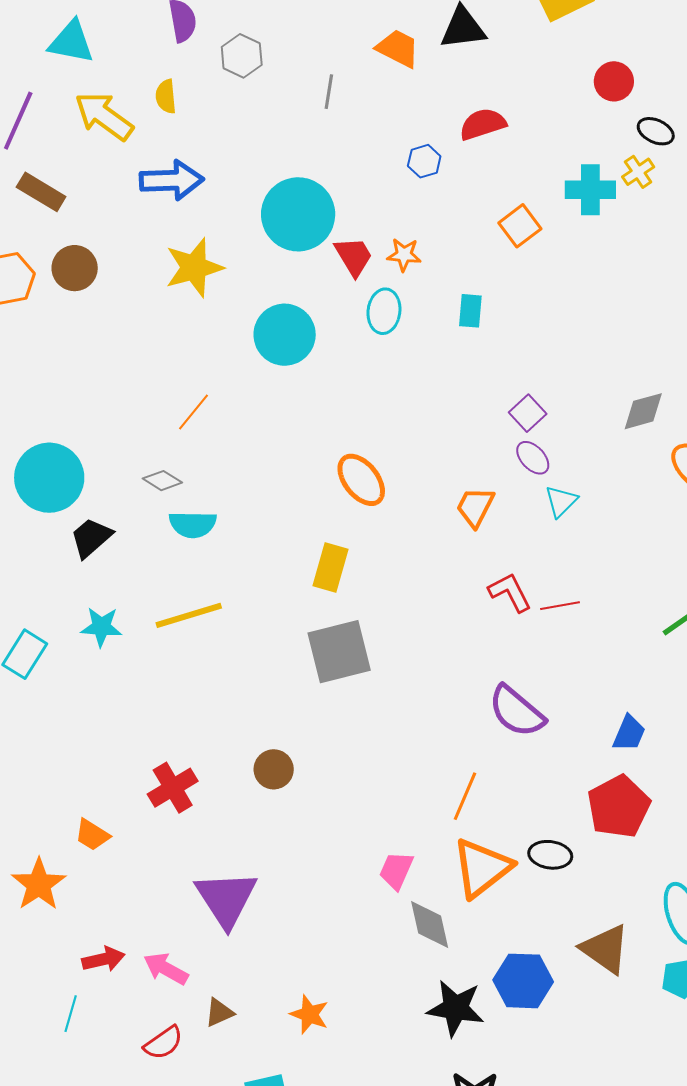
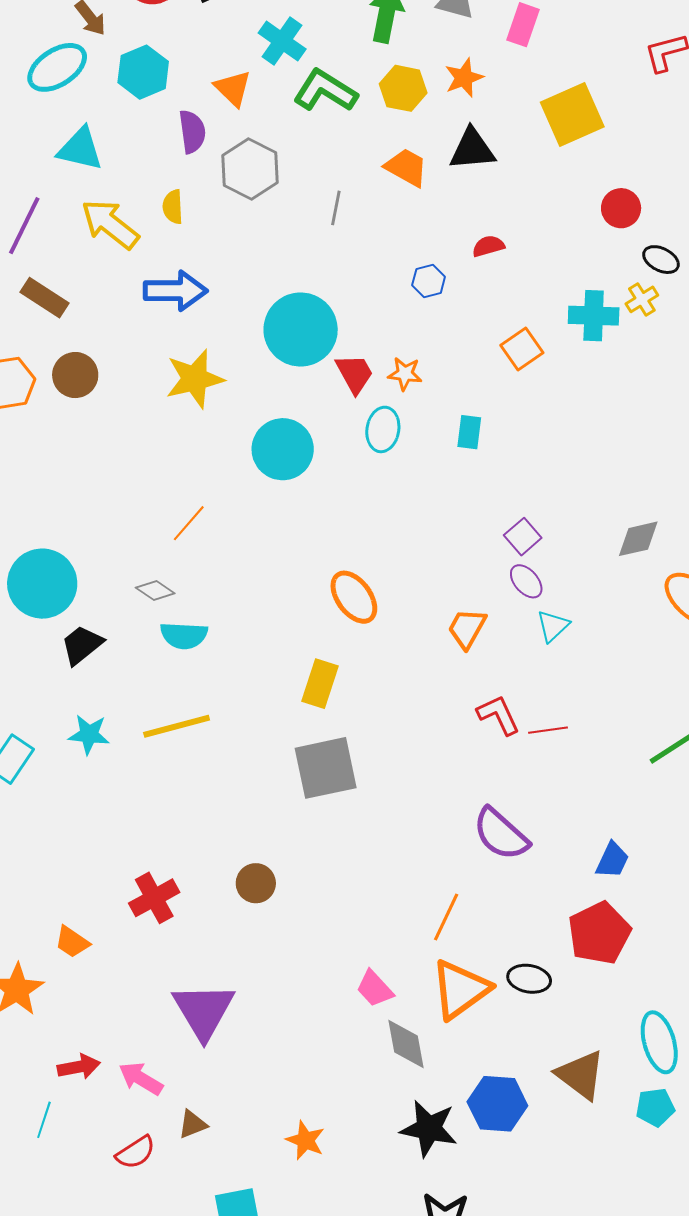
gray hexagon: (242, 56) -> (250, 169), size x1.4
red semicircle: (483, 124) -> (488, 246), size x0.7
pink trapezoid: (396, 870) -> (375, 989), turned -69
orange star: (309, 1014) -> (305, 1140), moved

